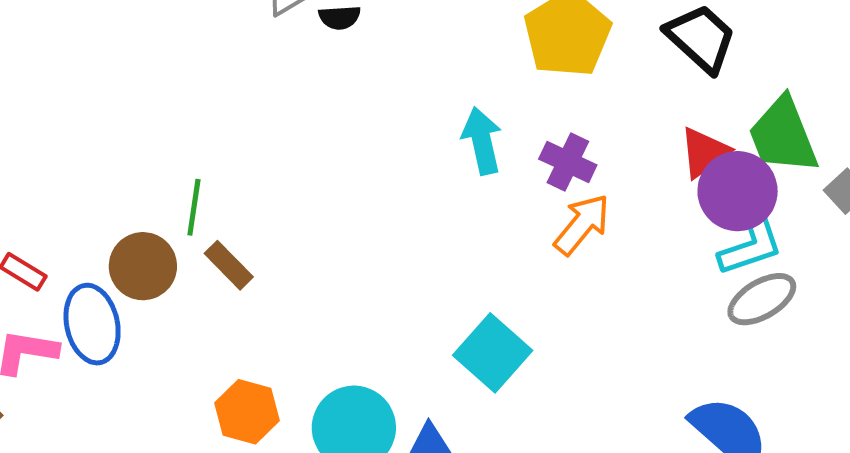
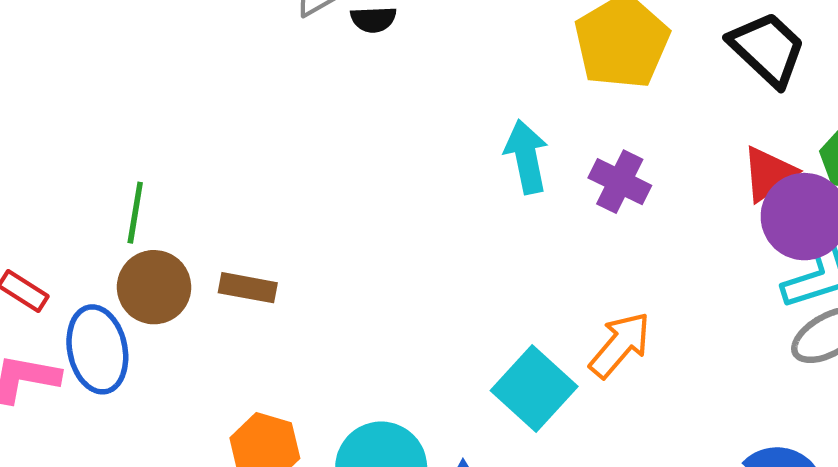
green line: (194, 207) -> (135, 213), moved
orange arrow: (582, 224) -> (620, 345), moved
brown rectangle: (229, 265) -> (248, 288), turned -36

